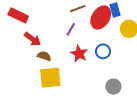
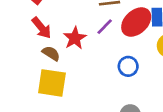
purple line: (71, 29) -> (105, 27), moved
red star: (79, 54) -> (75, 38), moved

